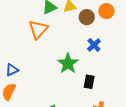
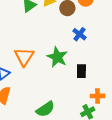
orange triangle: (38, 29) -> (24, 57), moved

